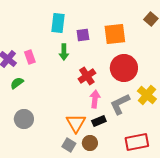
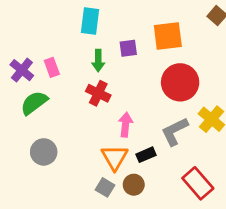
purple square: (83, 35) -> (128, 48), moved
red cross: (87, 76) -> (98, 93), moved, turned -30
green semicircle: (17, 83) -> (34, 103), size x1.5
pink arrow: (95, 99) -> (126, 125), moved
red rectangle: (137, 142) -> (198, 183), turned 60

